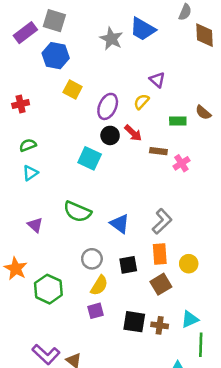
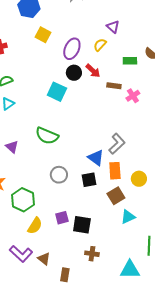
blue triangle: (120, 224) -> (96, 158), moved
yellow semicircle: (99, 285) -> (35, 226), moved
cyan triangle: (190, 319) -> (128, 217), moved
black square: (134, 322) -> (82, 225), moved
brown cross: (160, 325) -> (92, 254), moved

